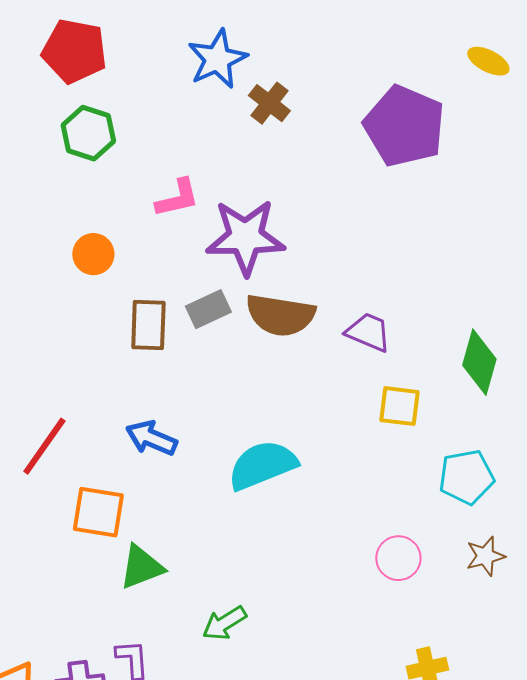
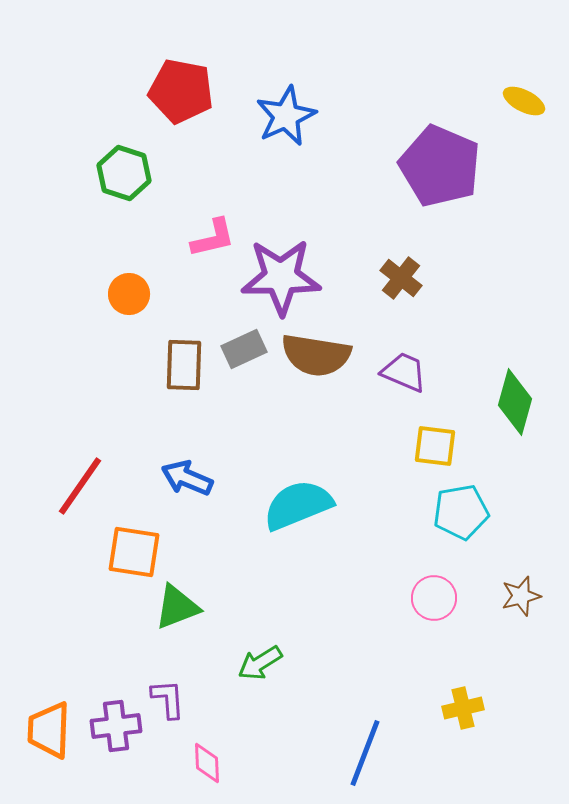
red pentagon: (74, 51) -> (181, 91), moved
blue star: (217, 59) -> (286, 116), moved
brown cross: (269, 103) -> (401, 278), moved
cyan pentagon: (466, 477) -> (461, 512), moved

